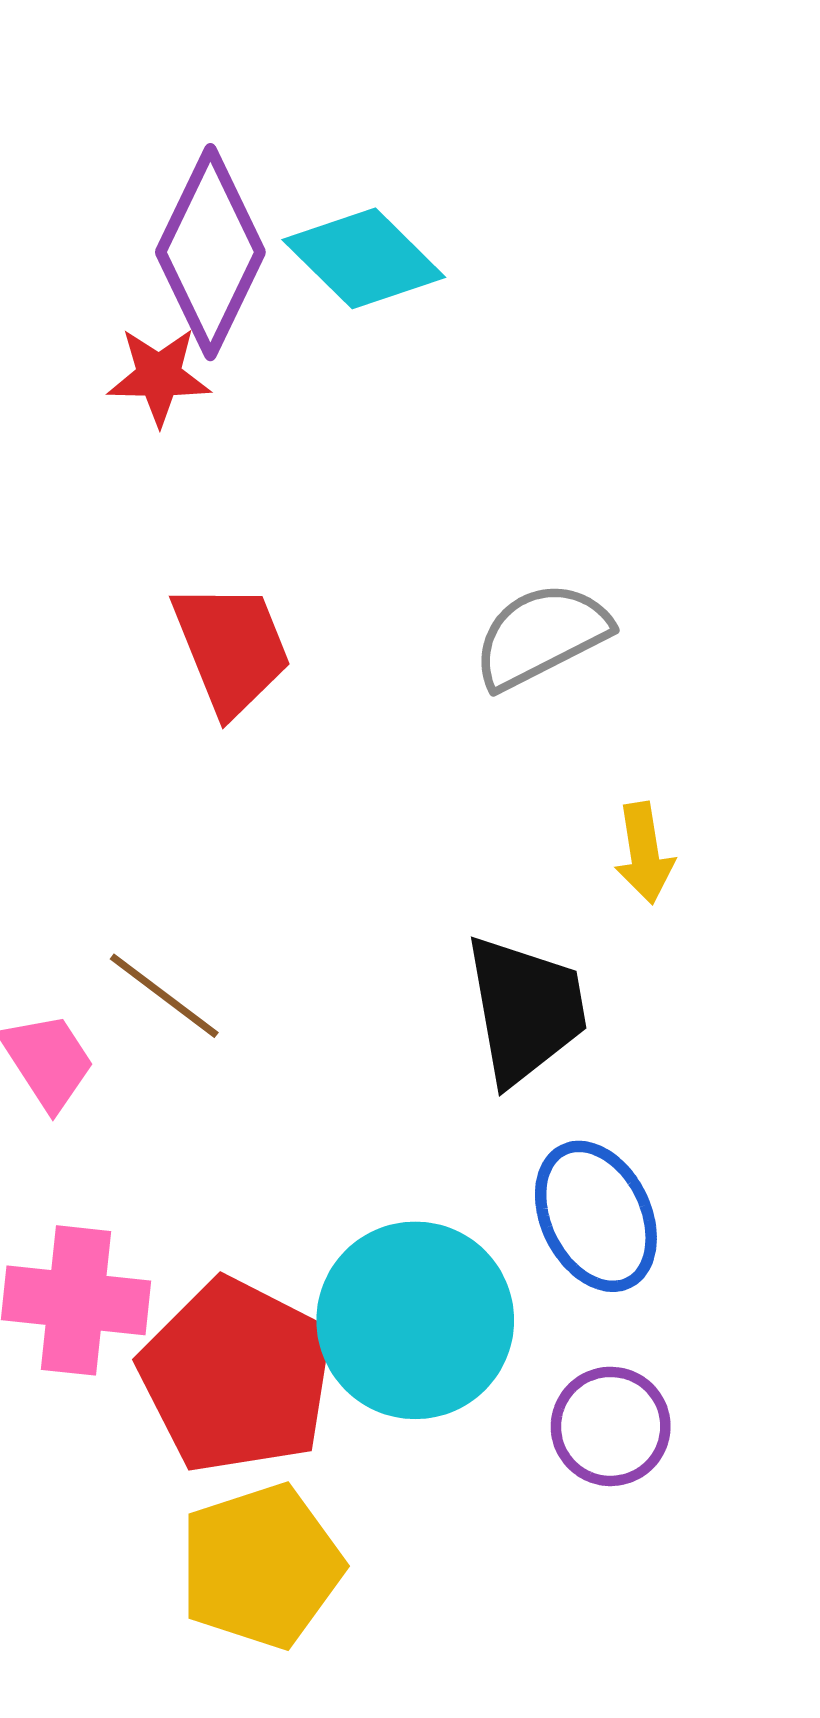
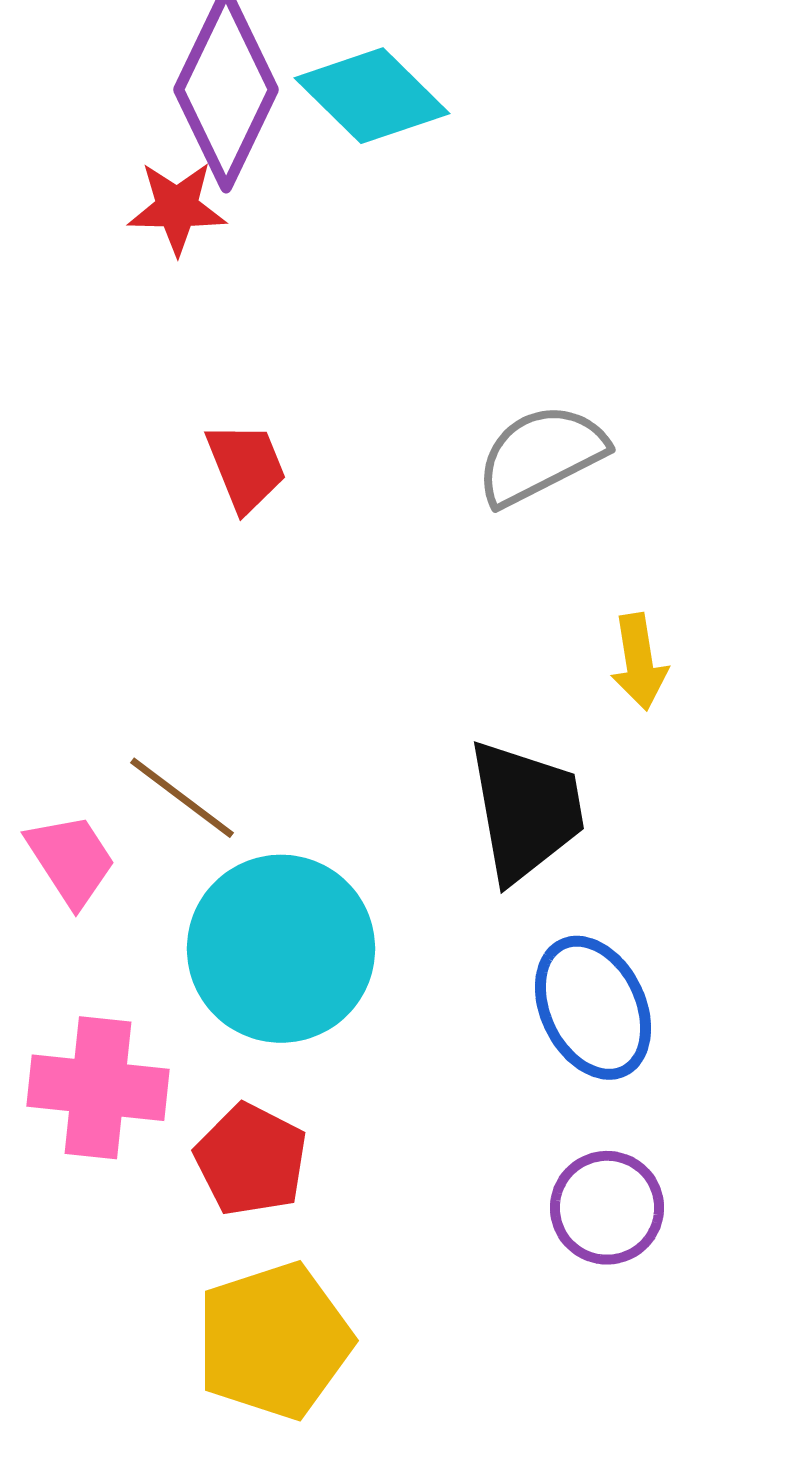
red trapezoid: (231, 648) -> (246, 467), size x0.7
cyan circle: (415, 1320) -> (281, 949), moved
red pentagon: (237, 1376) -> (251, 1160), size x0.6

